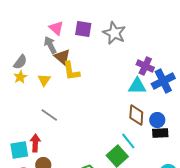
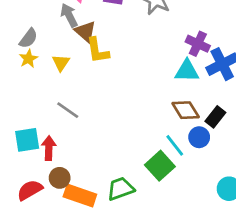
brown diamond: (136, 115) -> (186, 110), turned -35
blue circle: (157, 120) -> (199, 137), moved
black rectangle: (160, 133) -> (215, 117), moved, turned -49
cyan square: (19, 150) -> (27, 140), moved

